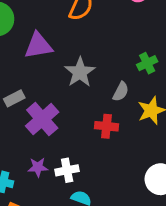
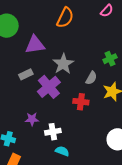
gray rectangle: (14, 98) -> (26, 74), moved
purple cross: (42, 119) -> (49, 87), moved
purple star: (38, 167) -> (32, 119), moved

